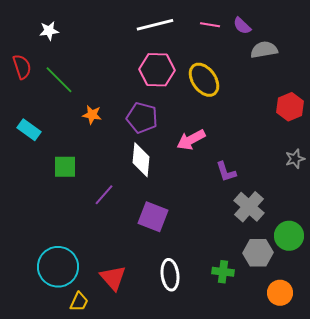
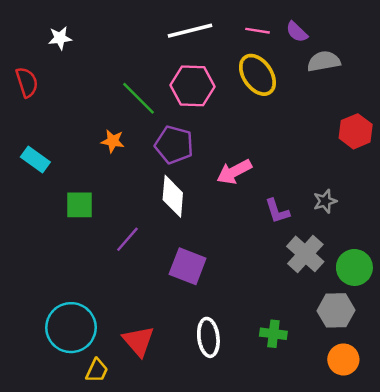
green line: (59, 80) -> (138, 98), moved
yellow ellipse: (204, 80) -> (257, 75), moved
gray star: (295, 159) -> (325, 201), moved
green circle: (289, 236) -> (354, 267), moved
gray hexagon: (258, 253) -> (336, 310), moved

